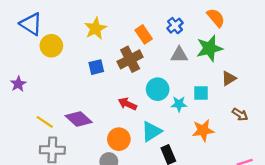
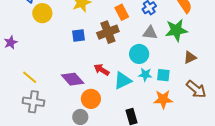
cyan circle: (158, 89) -> (139, 54), moved
cyan square: (201, 93) -> (163, 75), moved
brown arrow: (240, 114) -> (196, 89), size x1.5
purple diamond: (79, 119) -> (73, 79), moved
cyan triangle: (151, 131) -> (123, 81), moved

